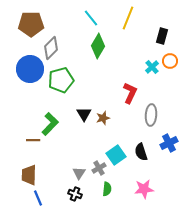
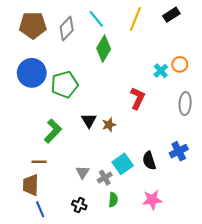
black rectangle: (162, 36) -> (171, 15), moved, turned 42
gray diamond: (51, 48) -> (67, 28), moved
gray ellipse: (151, 115) -> (185, 104), moved
brown line: (33, 140) -> (39, 162), moved
gray triangle: (79, 173) -> (82, 172), moved

